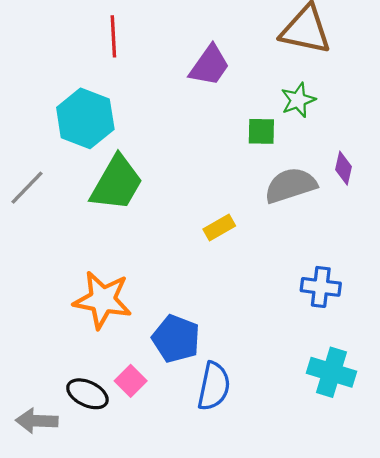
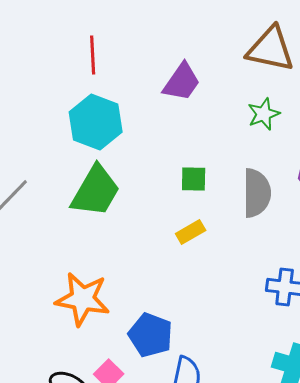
cyan hexagon: (85, 118) -> (96, 122), moved
green square: (261, 131) -> (194, 179), moved
gray semicircle: (291, 185) -> (257, 193), turned 108

